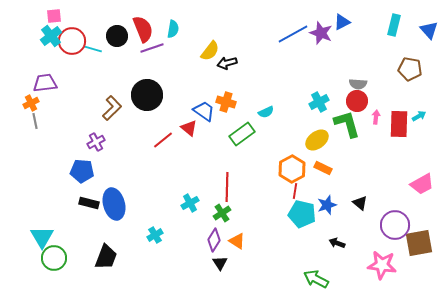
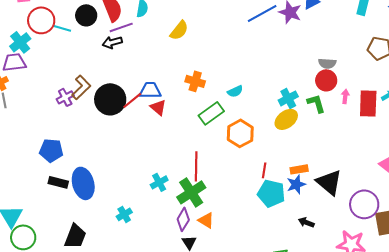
cyan cross: (51, 36) -> (20, 42), moved
black arrow: (227, 63) -> (112, 42), moved
black circle: (147, 95) -> (110, 99), moved
cyan cross: (319, 102) -> (288, 98), moved
blue trapezoid: (204, 111) -> (150, 90), moved, turned -35
green L-shape: (347, 124) -> (316, 103), size x0.7
red line: (163, 140) -> (132, 100), moved
purple cross: (96, 142) -> (65, 97), moved
orange rectangle: (323, 168) -> (299, 169), moved, turned -36
orange hexagon: (292, 169) -> (240, 133), moved
black triangle: (360, 203) -> (329, 182), size x1.8
green cross: (222, 213) -> (191, 192), size x1.6

